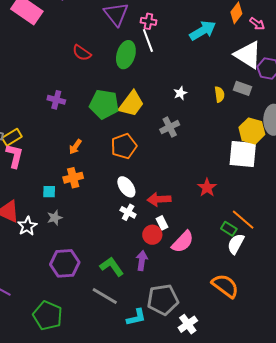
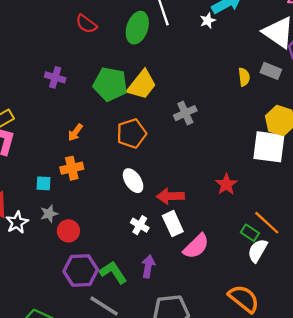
white star: (180, 93) -> (208, 21), moved
white cross: (128, 212) -> (140, 225), moved
white rectangle: (162, 223) -> (173, 224), size x1.5
red circle: (152, 235) -> (68, 231), moved
purple hexagon: (65, 263) -> (81, 270), moved

